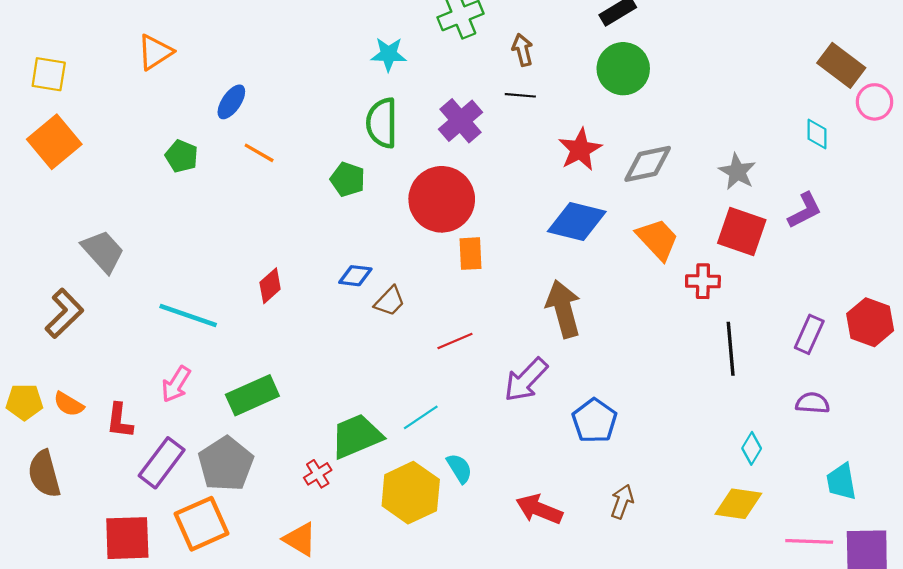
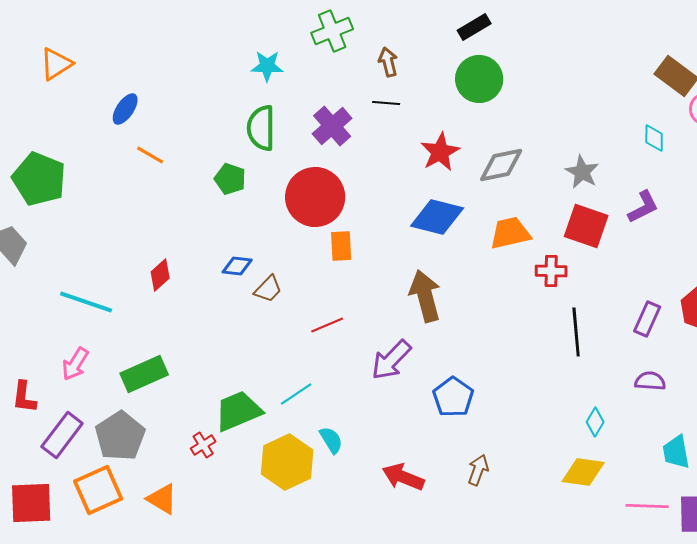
green pentagon: (182, 156) -> (39, 179), moved, size x1.8
orange trapezoid: (658, 239) -> (510, 233), turned -60
orange triangle: (300, 539) -> (162, 499), moved

